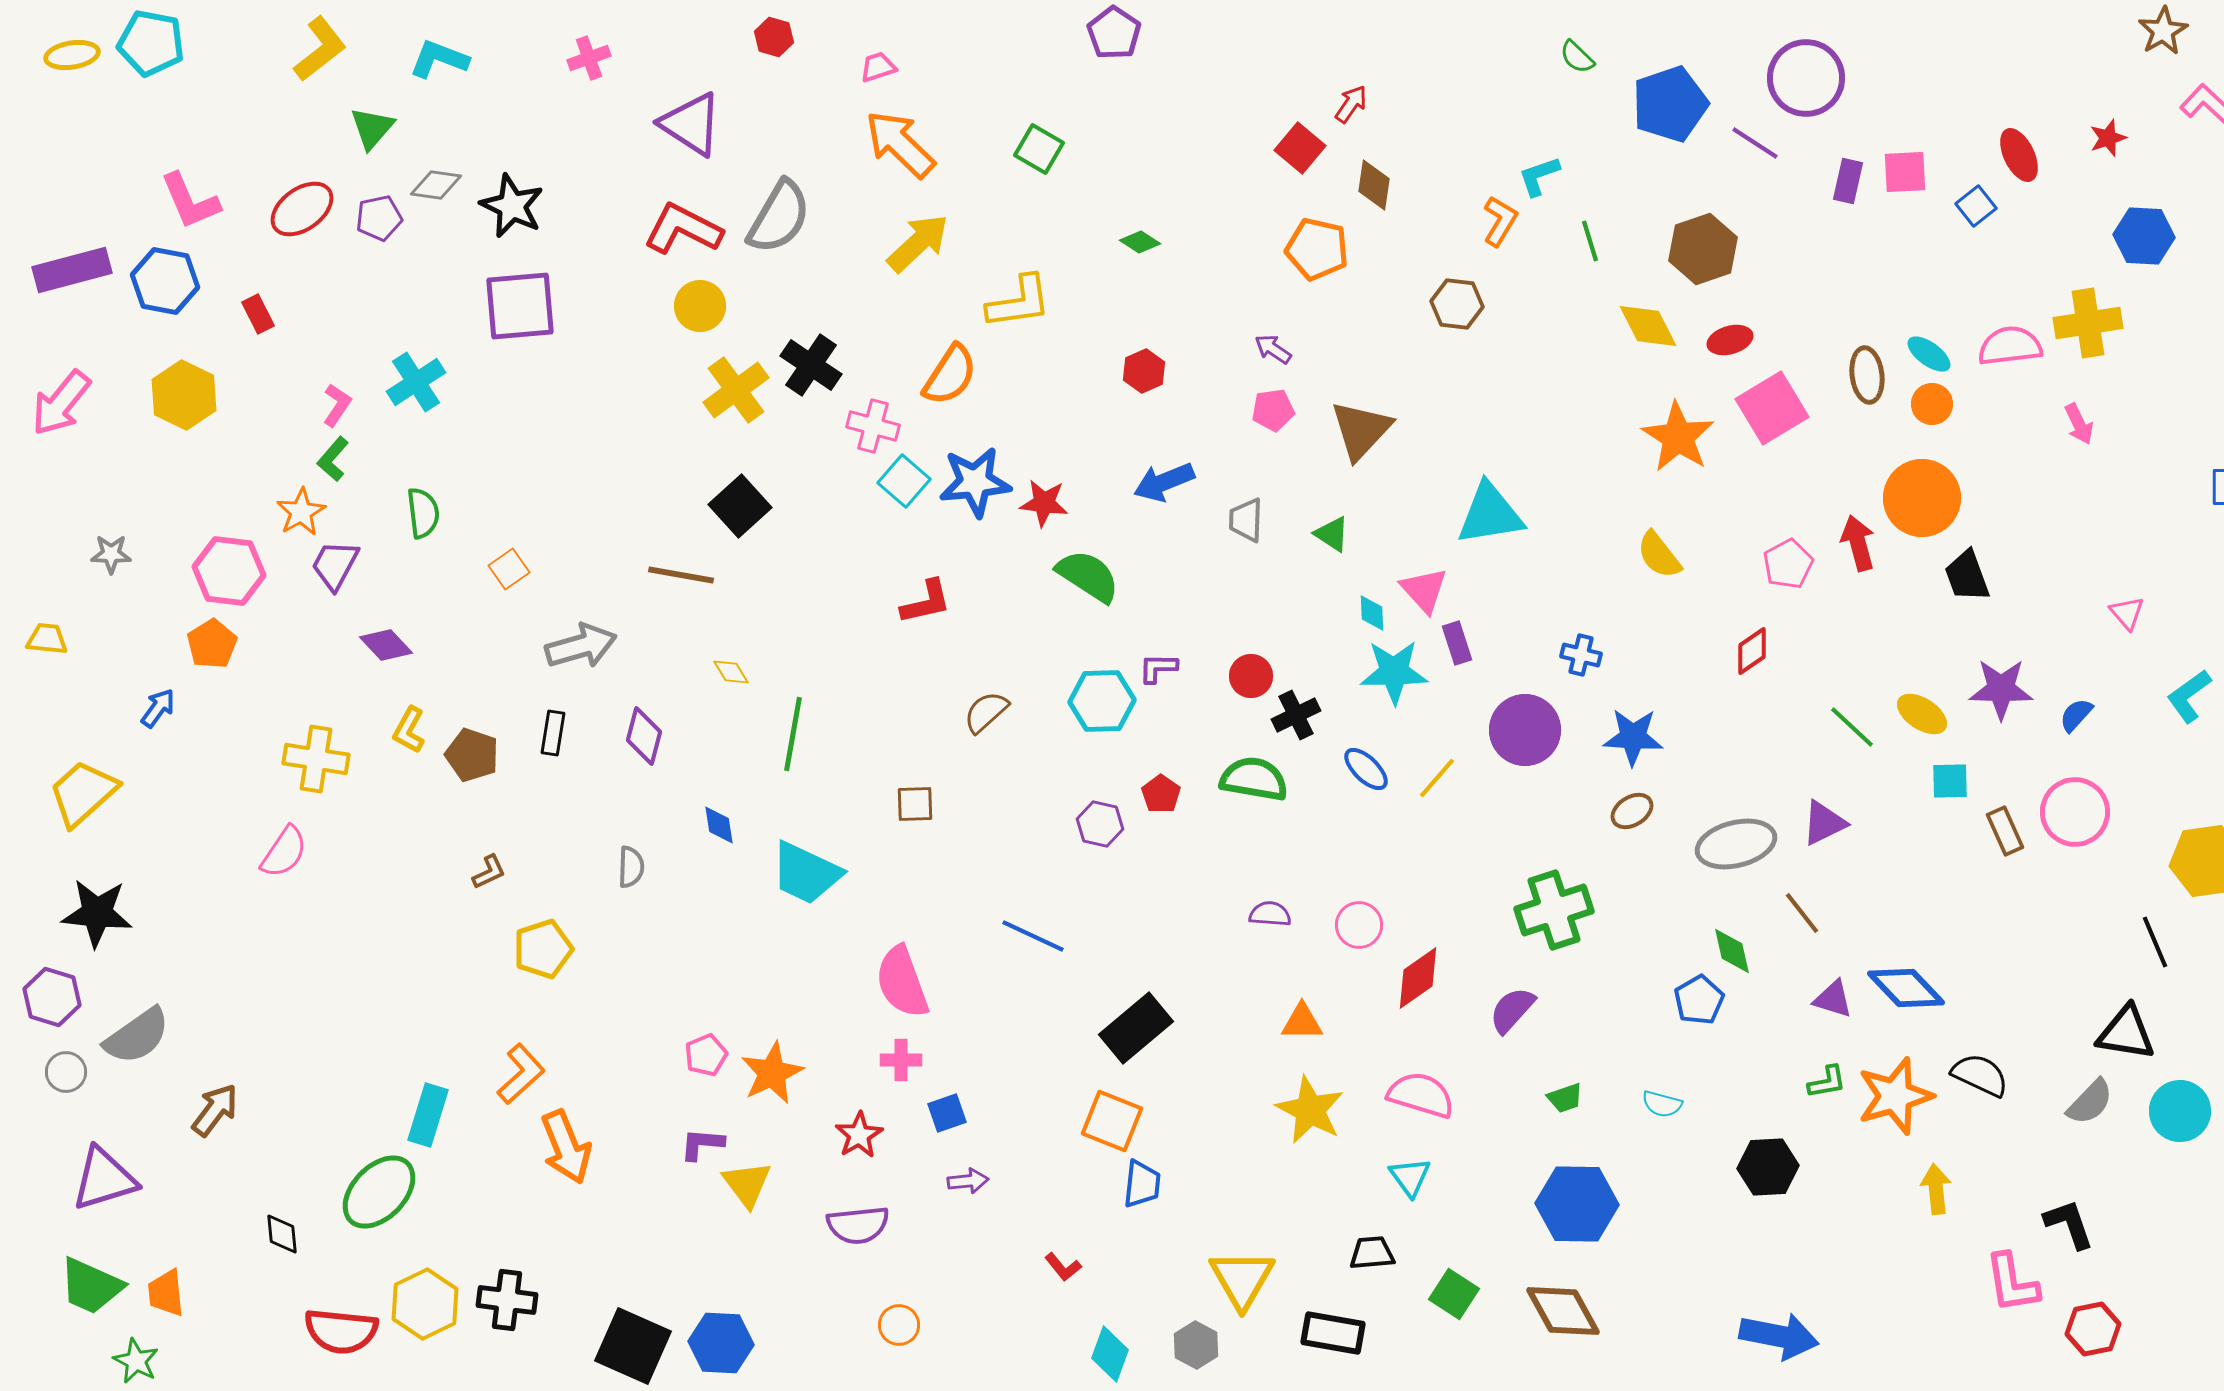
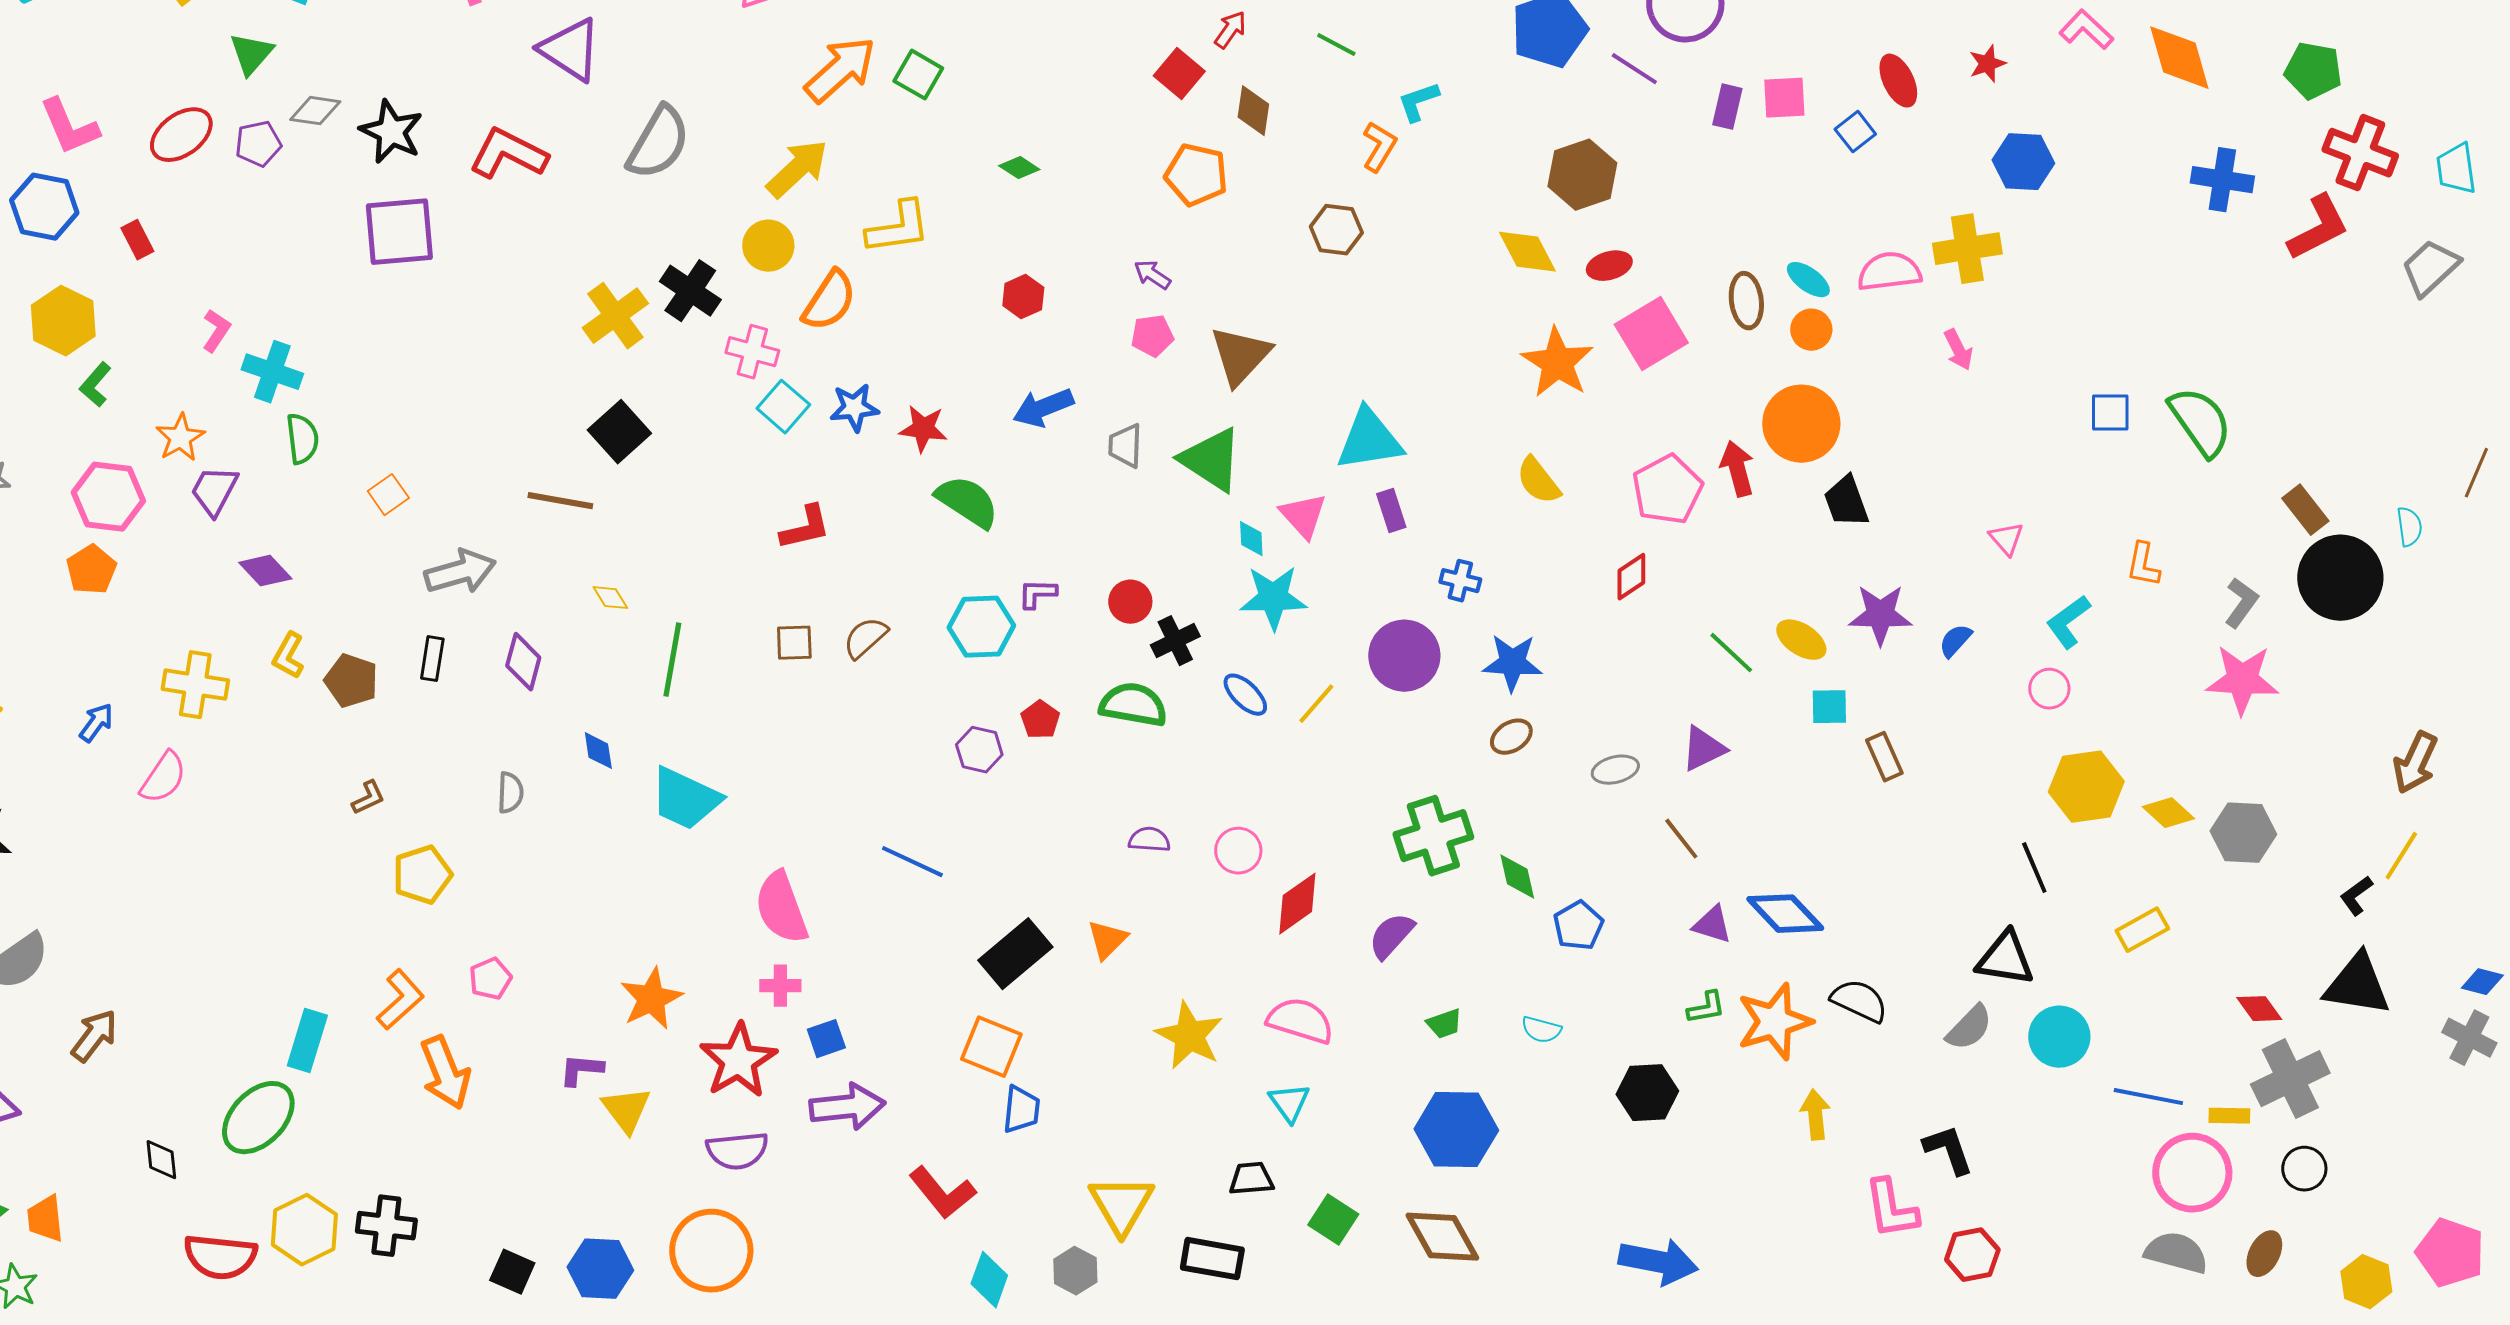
orange arrow: (900, 144) -> (840, 70), moved, turned 94
red L-shape: (683, 229) -> (508, 154), moved
green line: (1590, 241) -> (1336, 45), moved, turned -45
yellow circle: (700, 306) -> (768, 246), moved
cyan cross: (416, 382) -> (272, 372), moved, turned -38
green L-shape: (333, 459) -> (95, 385), moved
blue star: (975, 482) -> (854, 408), size x0.7
green triangle: (1332, 534) -> (1211, 460), size x1.8
pink pentagon: (1788, 564) -> (1667, 490), size x1.4
purple rectangle: (1457, 643) -> (1391, 511), moved
blue arrow: (158, 708) -> (96, 723), moved
brown square: (915, 804) -> (794, 643), moved
pink circle: (2075, 812) -> (2049, 689), moved, size x0.6
gray ellipse: (1736, 844) -> (1615, 770), size x0.6
green diamond: (1732, 951) -> (1517, 877), moved
orange triangle: (1302, 1022) -> (1107, 940), moved, turned -45
pink pentagon: (706, 1055) -> (490, 979), moved
red star: (859, 1135) -> (738, 1061), size x1.6
purple arrow: (968, 1181) -> (847, 1107), size x1.8
red L-shape: (1063, 1267) -> (942, 1193), size x1.8
orange circle: (899, 1325) -> (711, 1251), moved, size x2.0
black square: (633, 1346) -> (512, 1272), size x0.6

